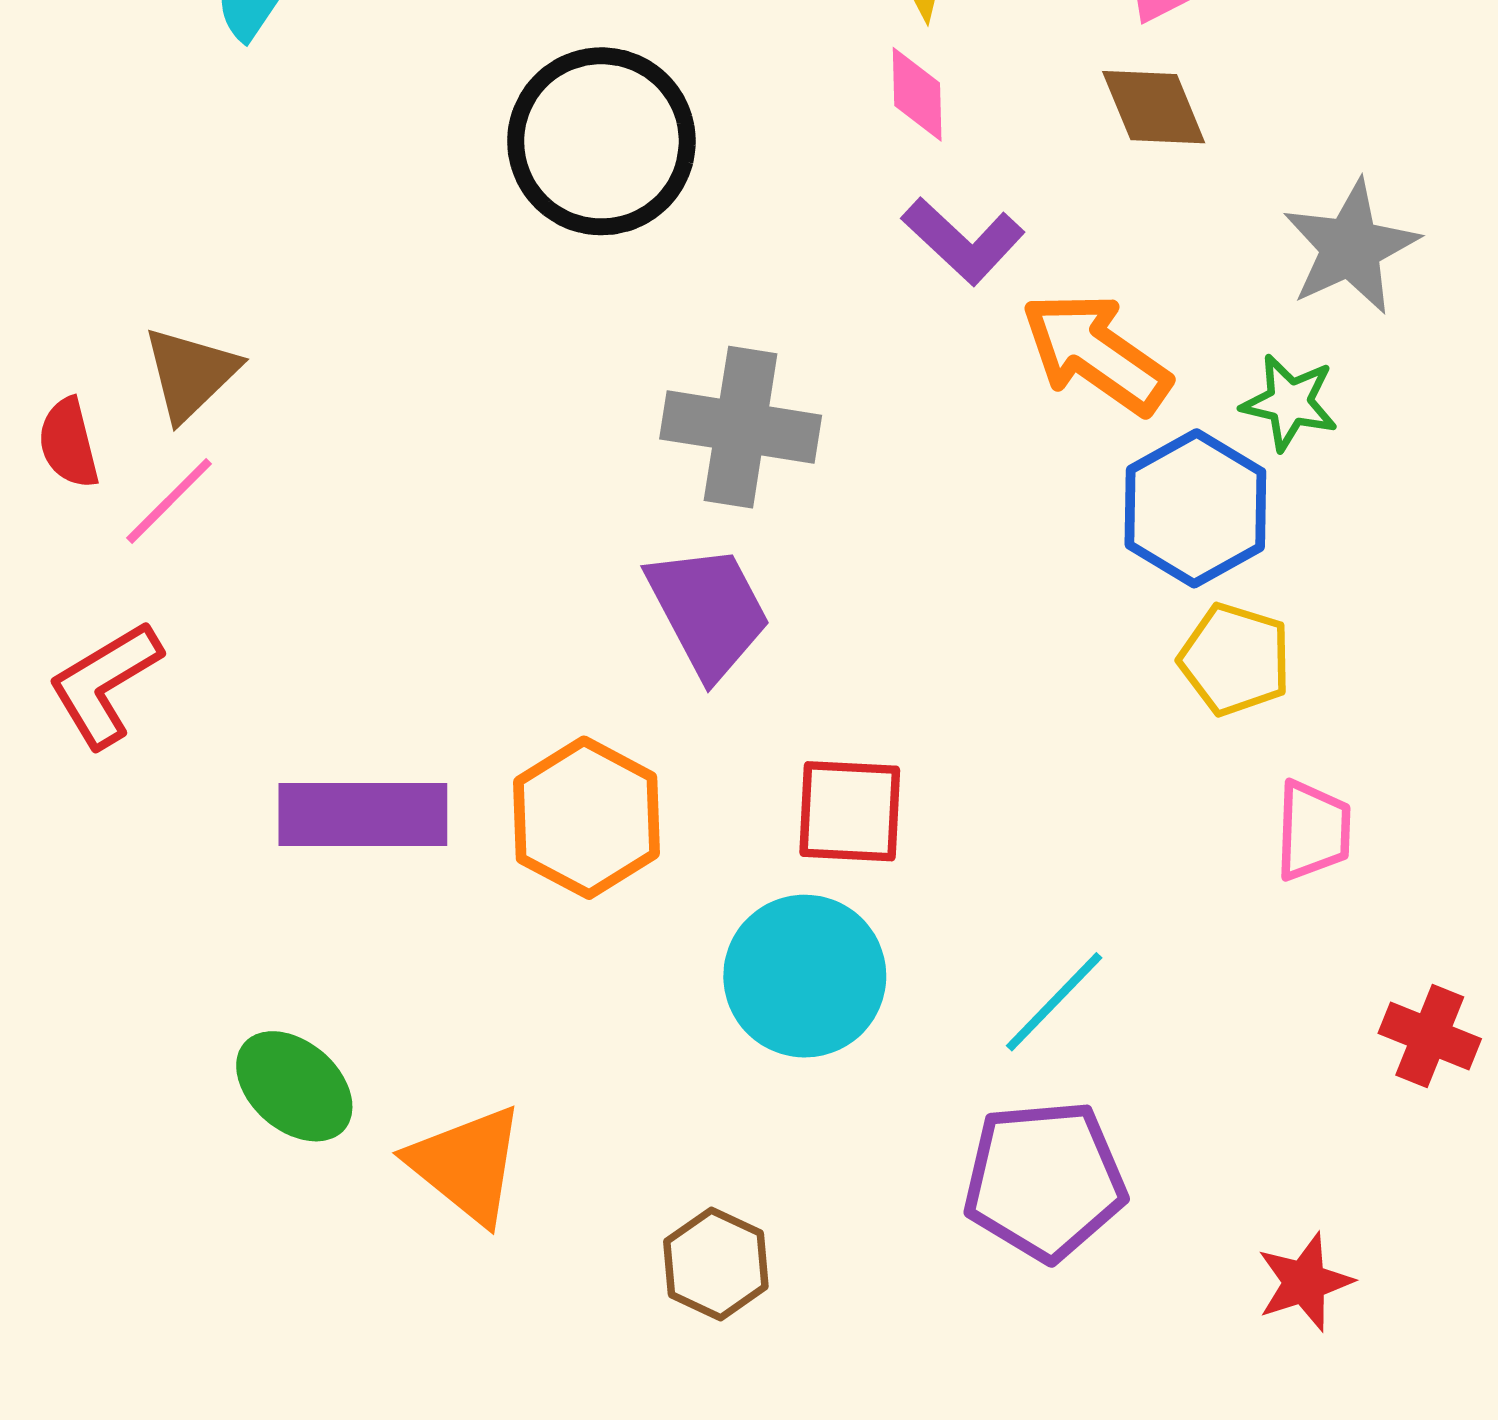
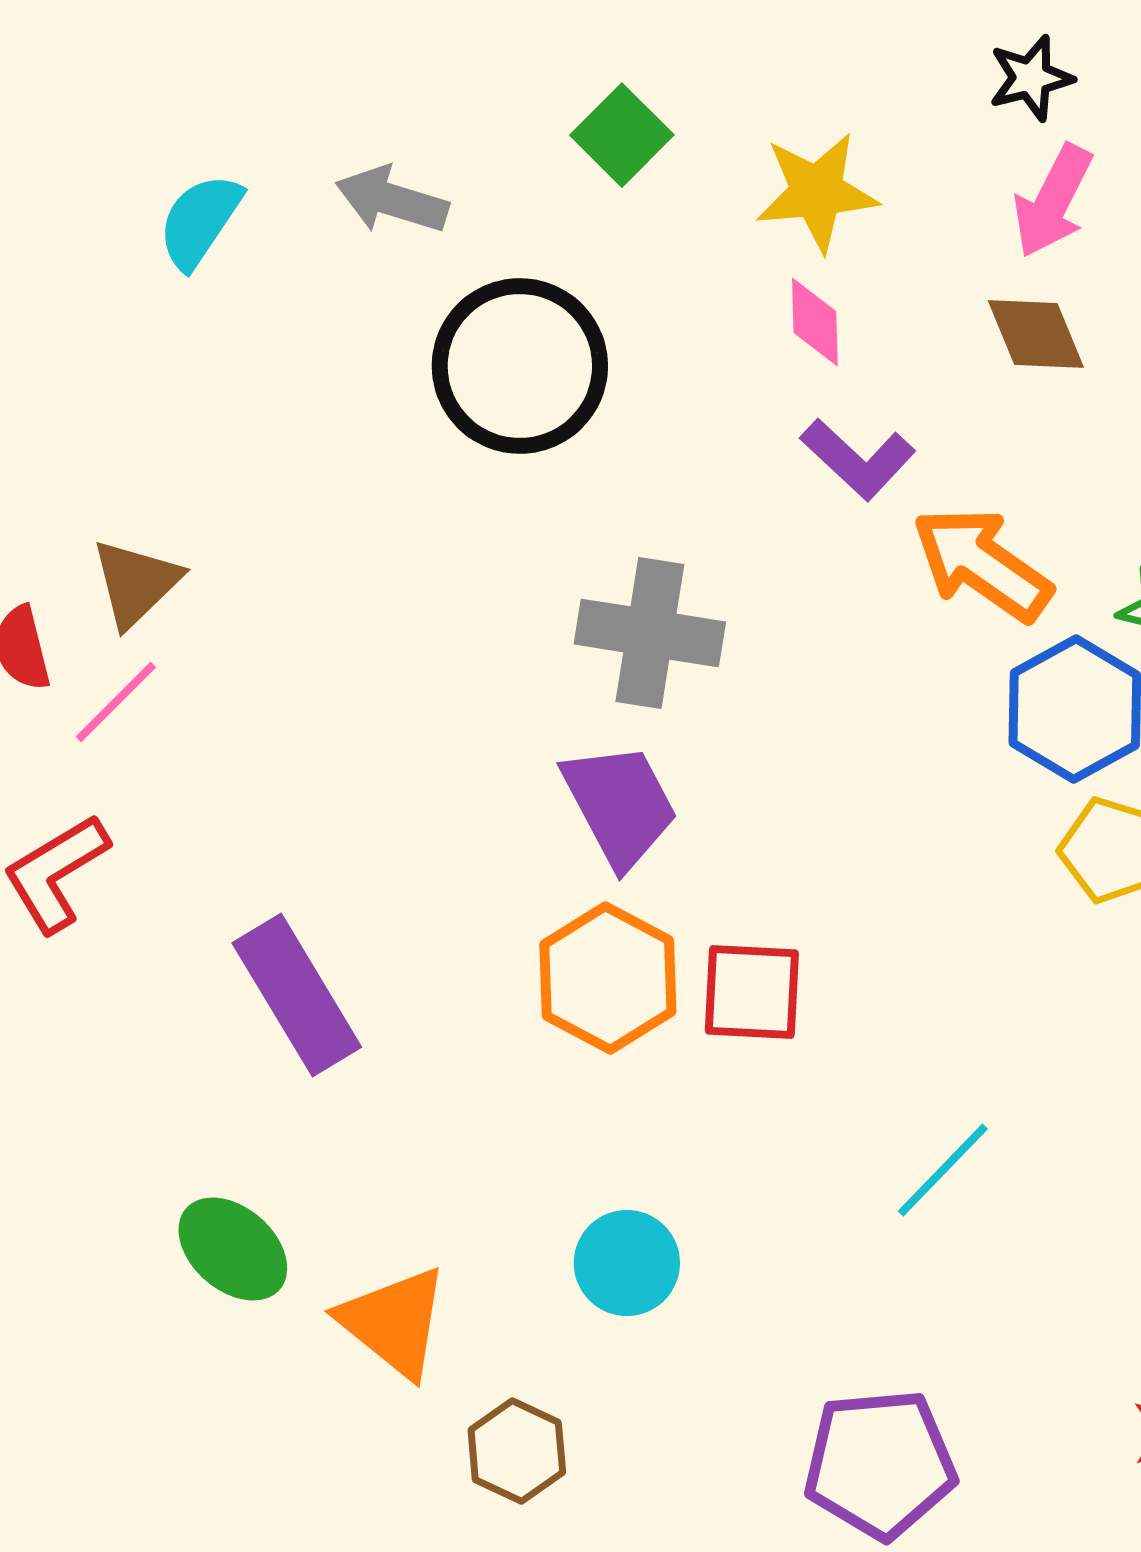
purple rectangle: (363, 814) -> (297, 995), turned 59
orange hexagon: (586, 818) -> (608, 978), moved
cyan circle: (805, 976) -> (627, 1263), moved, size x0.7
purple pentagon: (1045, 1180) -> (880, 1464), moved
brown hexagon: (716, 1264) -> (517, 1451), moved

